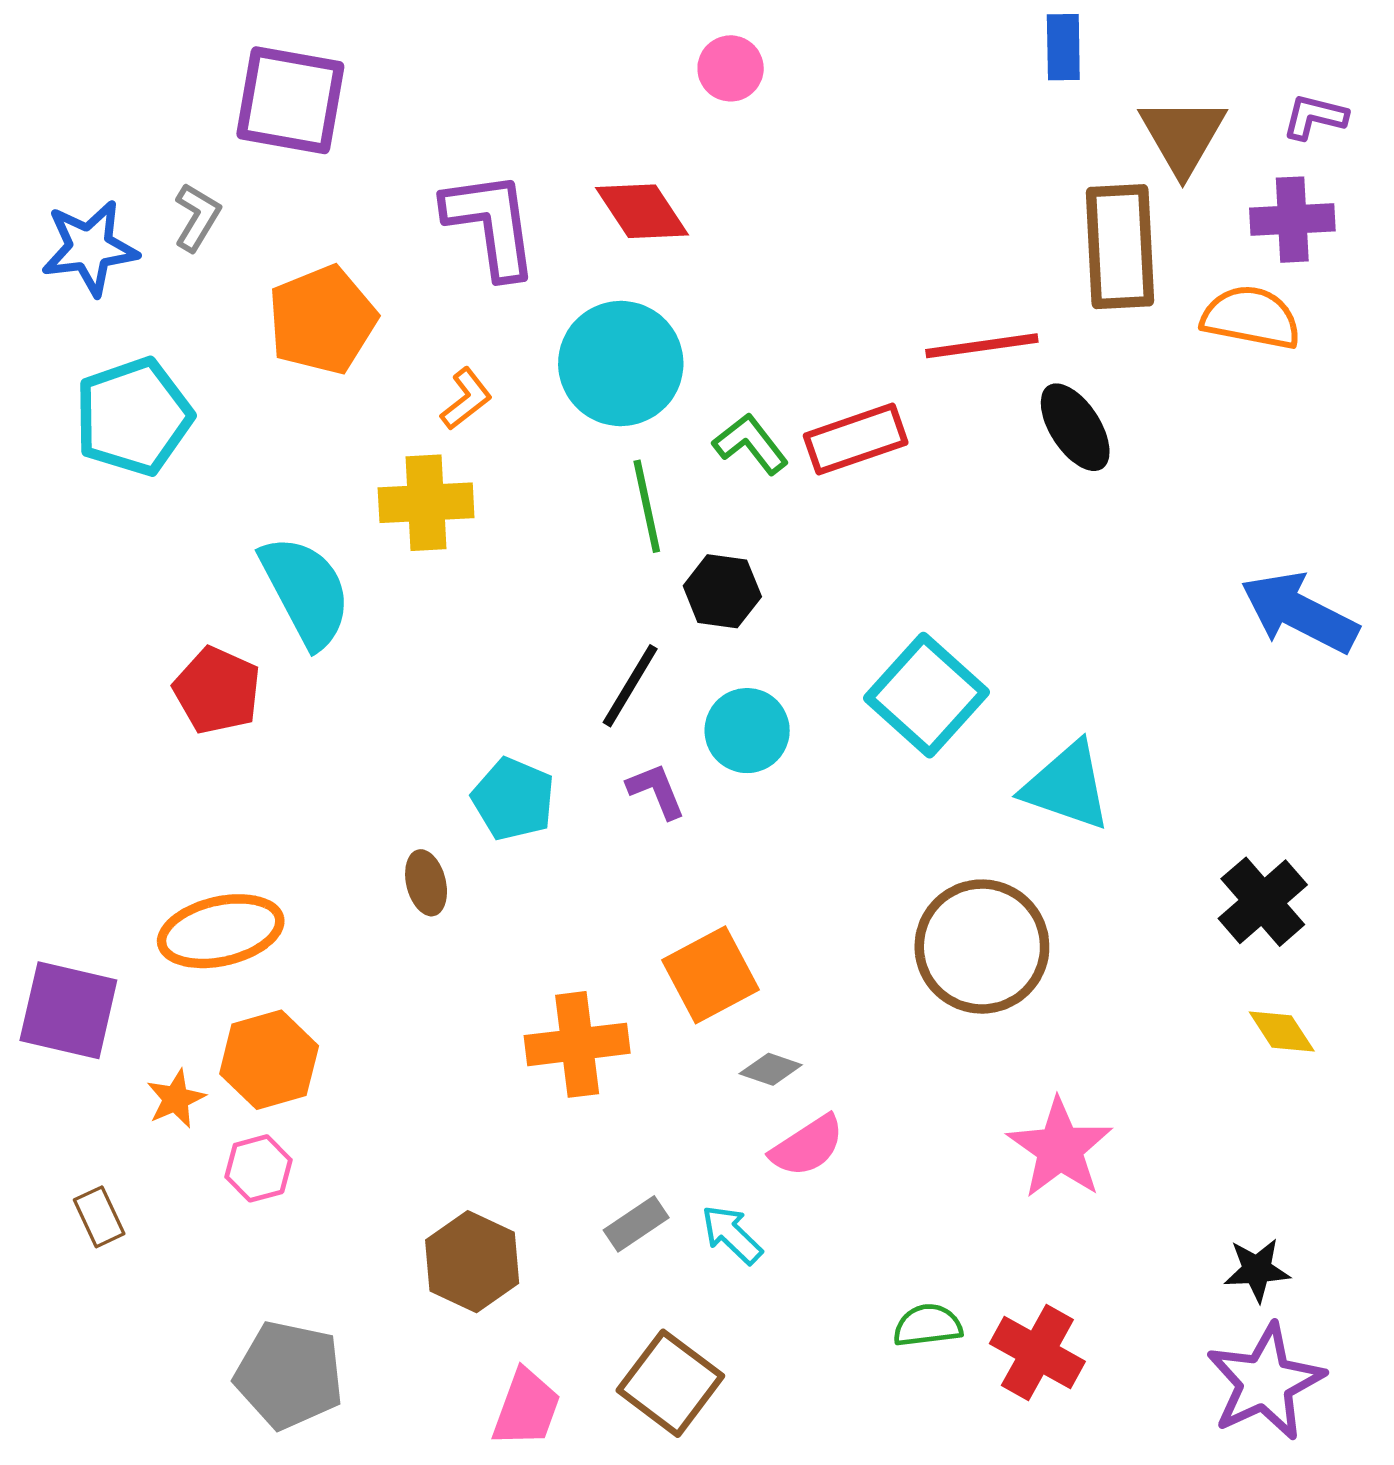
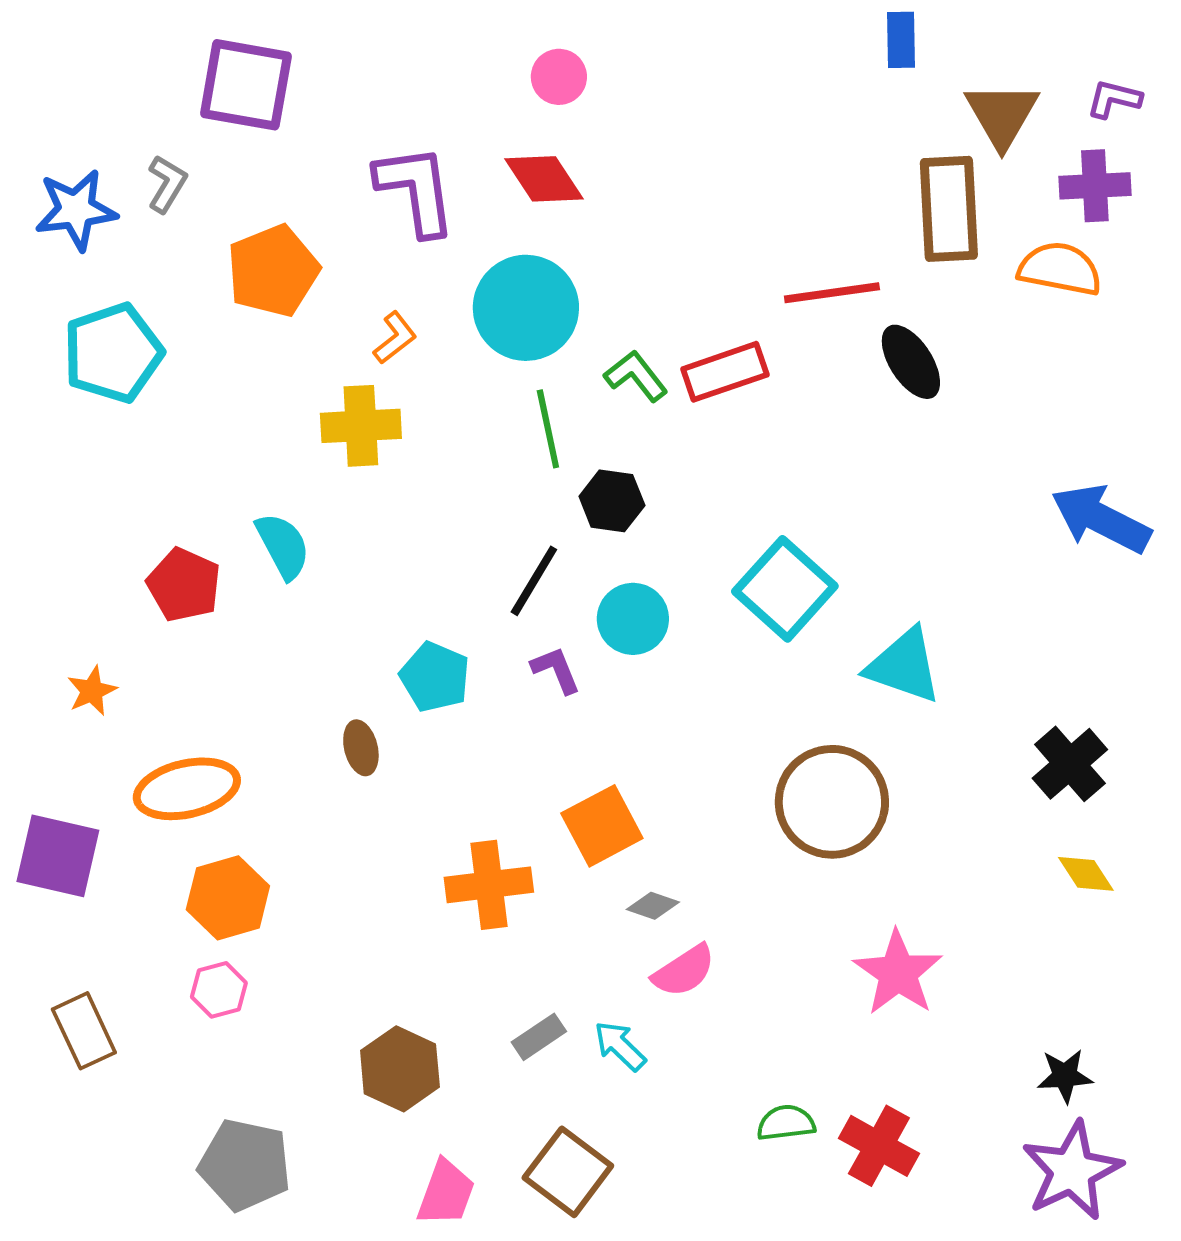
pink circle: (731, 68) -> (559, 77), moved
cyan semicircle: (306, 591) -> (283, 546), moved, size x0.7
orange star: (176, 1099) -> (92, 691), moved
brown rectangle: (99, 1217) -> (84, 1031), size x1.5

